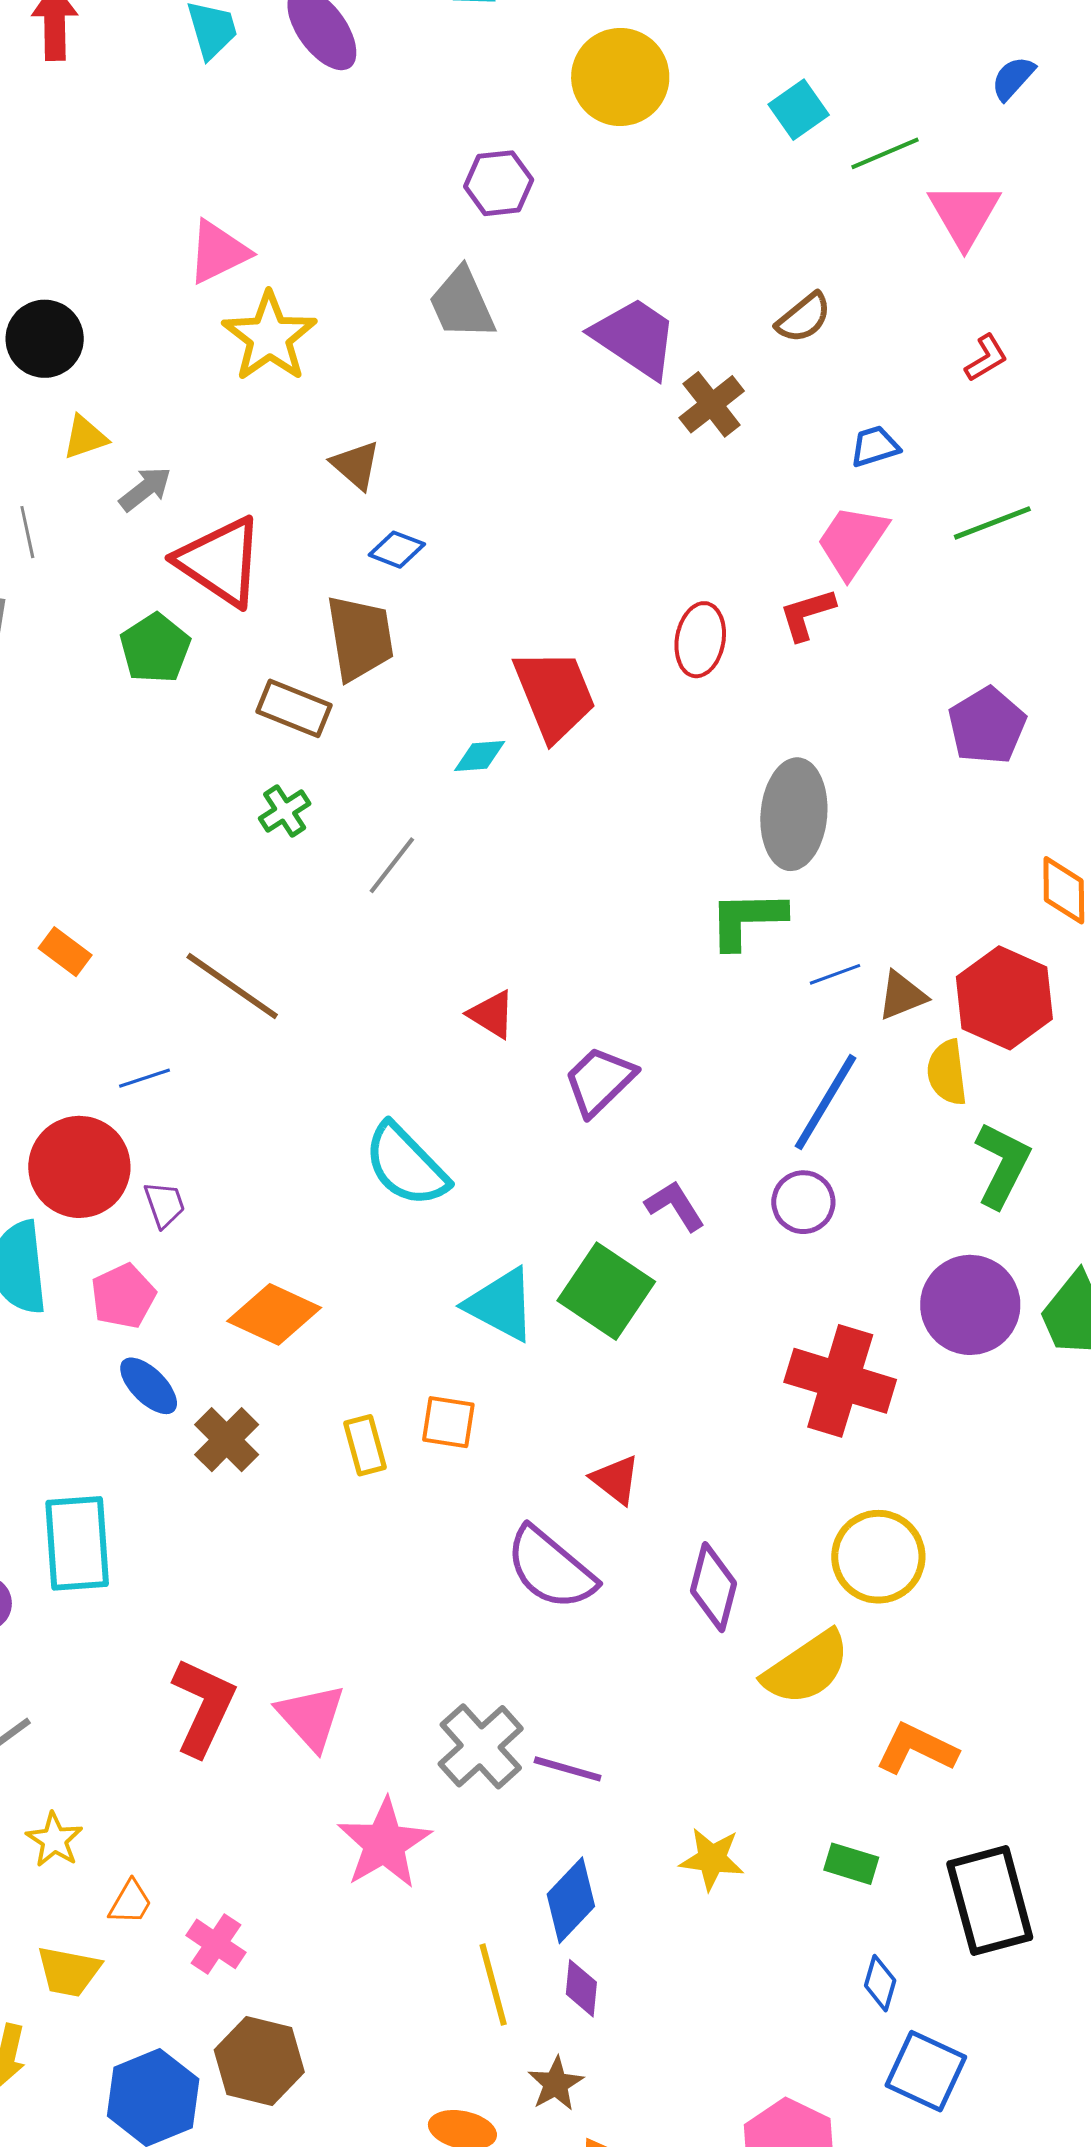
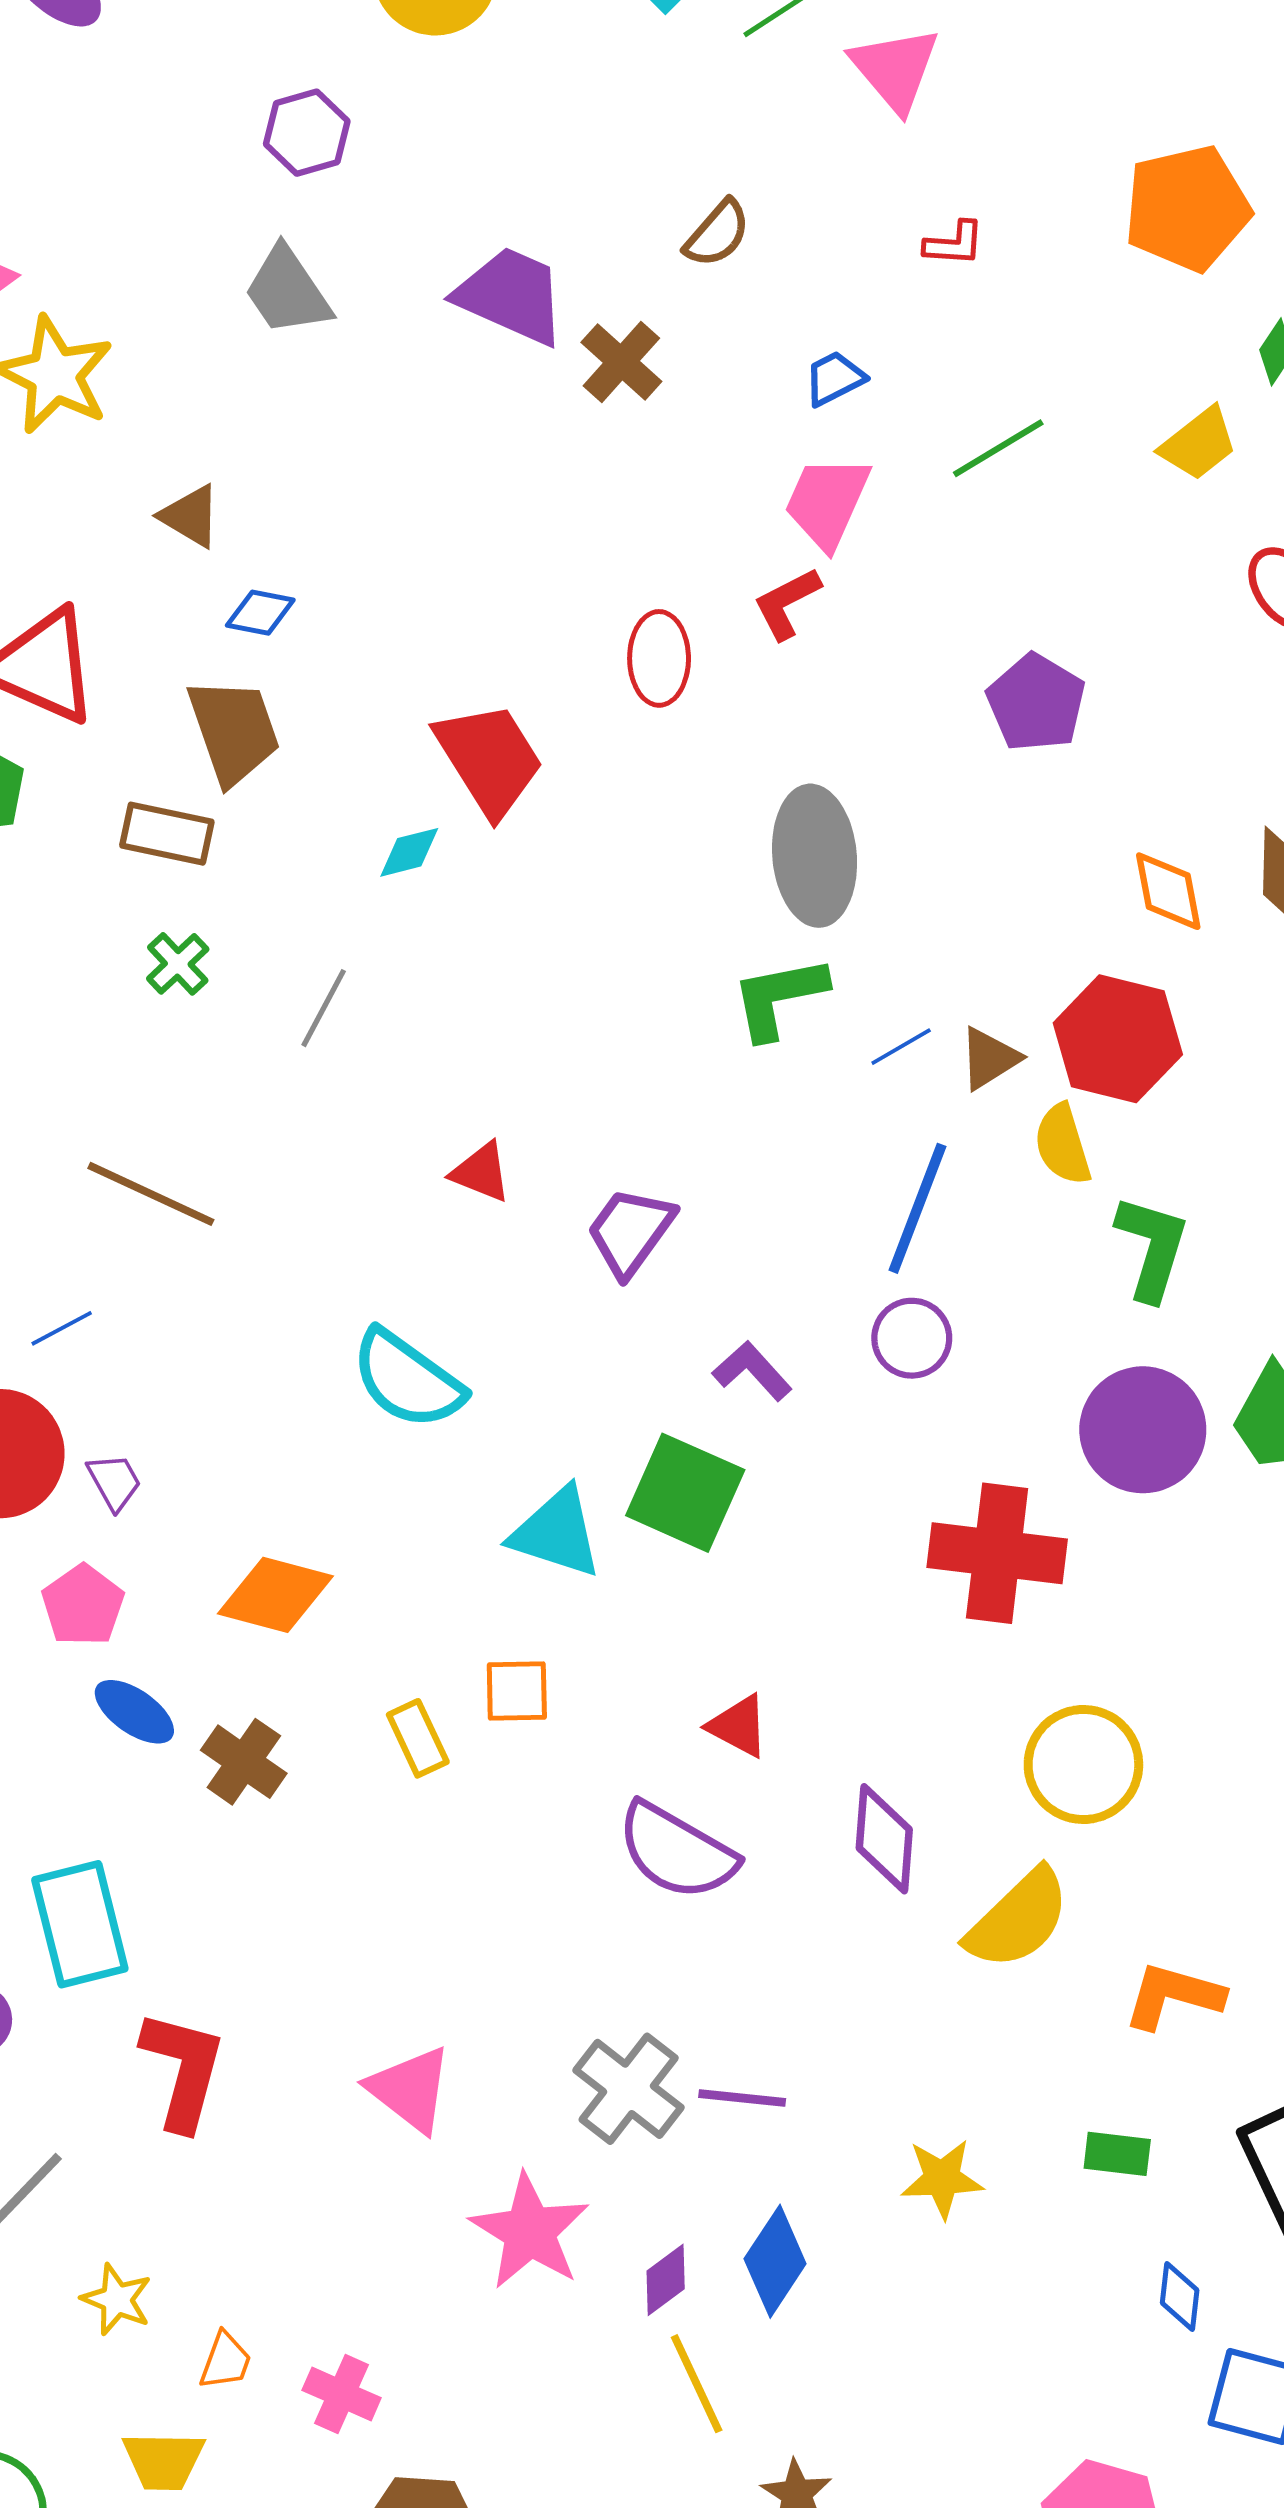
red L-shape: (986, 358) -> (954, 244), turned 45
red L-shape: (203, 1707) -> (183, 2070), moved
purple diamond: (581, 1988) -> (666, 2280), moved, turned 58

